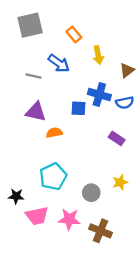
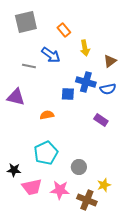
purple triangle: (36, 112) -> (16, 97), moved
yellow star: (120, 182) -> (104, 185), moved

